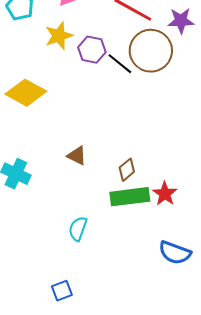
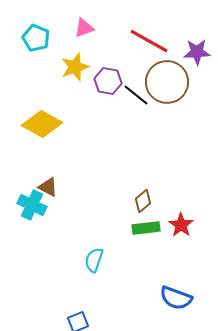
brown triangle: (77, 156) -> (48, 187), moved
green rectangle: (130, 197) -> (146, 228), size x0.7
blue semicircle: (175, 253) -> (176, 298), moved

